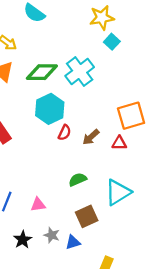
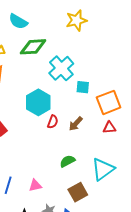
cyan square: (112, 42) -> (83, 87), moved, turned -32
green diamond: (42, 72) -> (33, 47), moved
red triangle: (119, 143) -> (109, 128), moved

